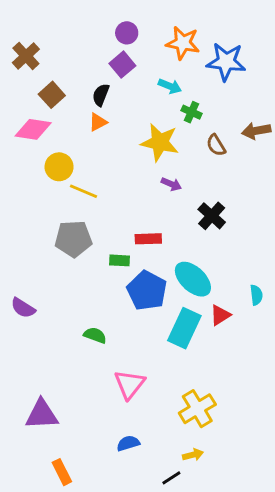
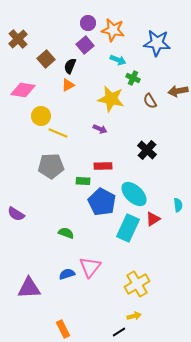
orange star: (183, 43) -> (113, 30), moved
brown square: (52, 95) -> (46, 59), moved
purple arrow: (171, 184) -> (100, 129), moved
blue semicircle: (128, 443) -> (67, 274), moved
orange rectangle: (62, 472) -> (63, 329), moved

